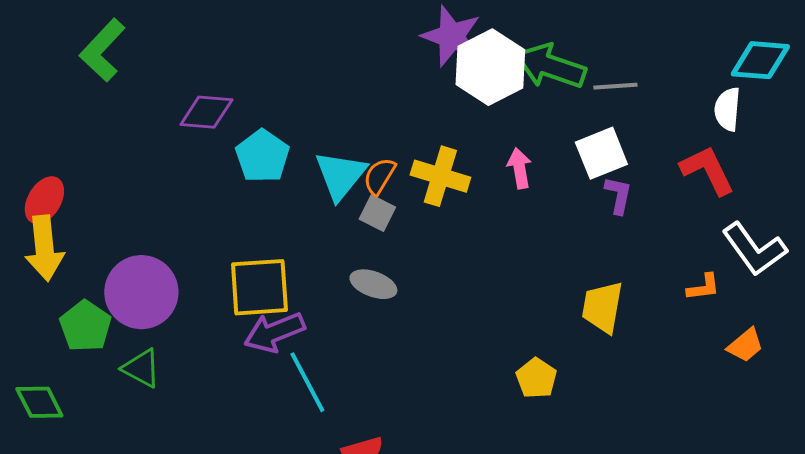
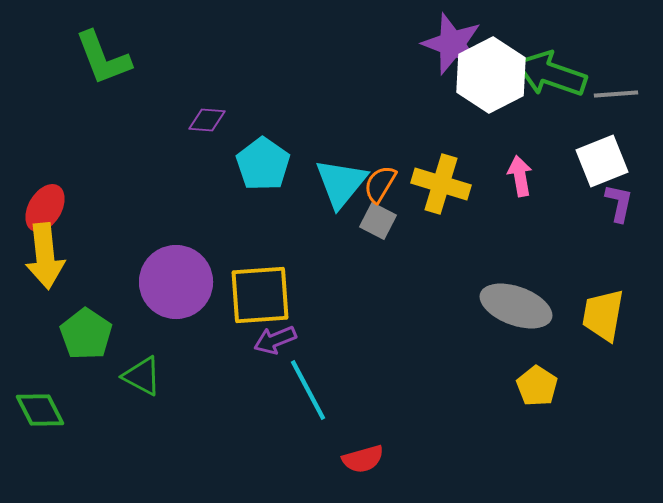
green L-shape: (102, 50) -> (103, 58), turned -64
purple diamond: (206, 112) -> (207, 120), size x0.7
gray ellipse: (373, 284) -> (516, 306), moved, size x1.5
purple circle: (141, 292) -> (176, 282), moved
purple arrow: (274, 332) -> (275, 340), size x0.7

